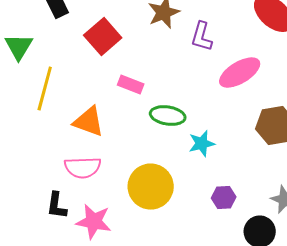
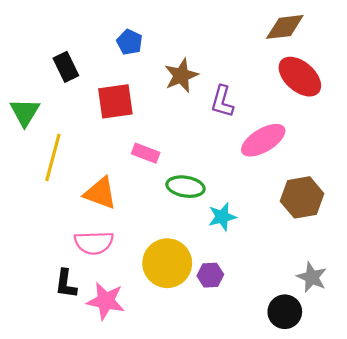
red square: (103, 37) -> (115, 101), turned 33
purple hexagon: (224, 198) -> (210, 275), moved

